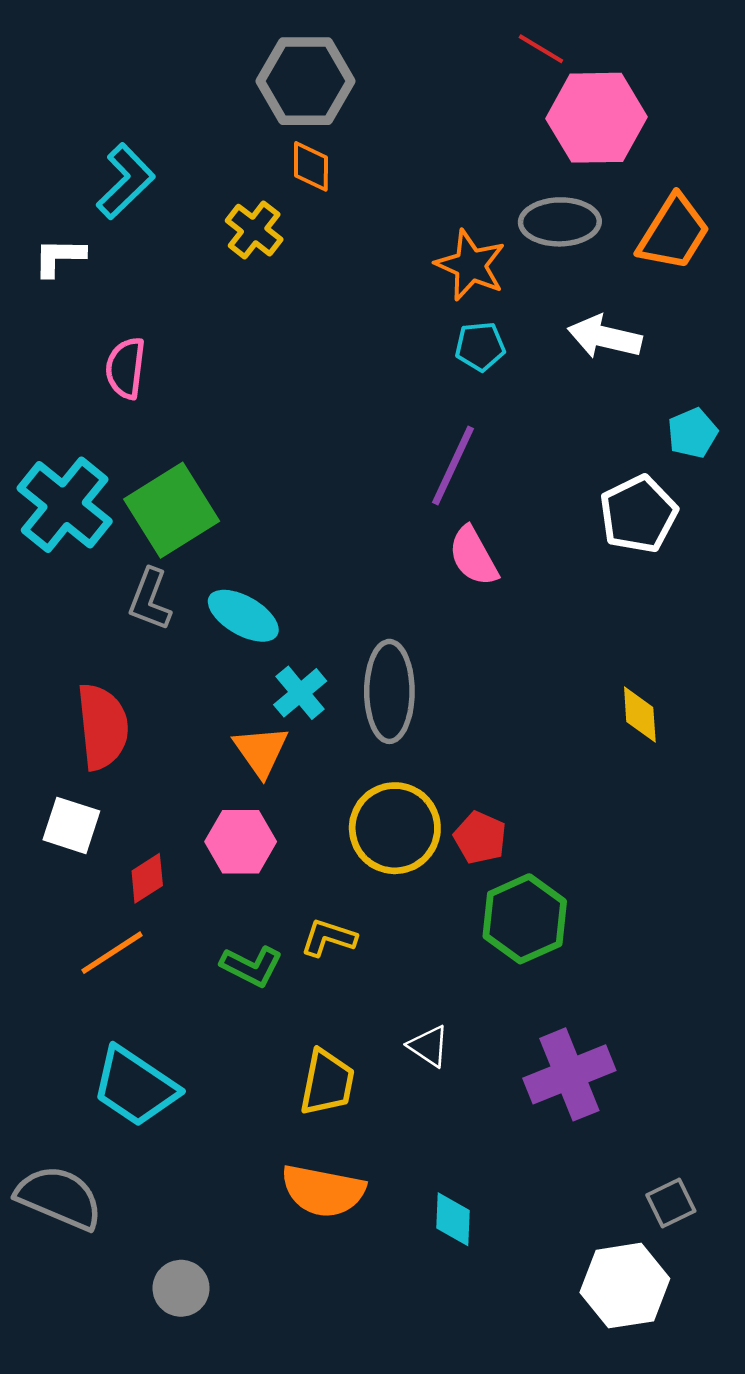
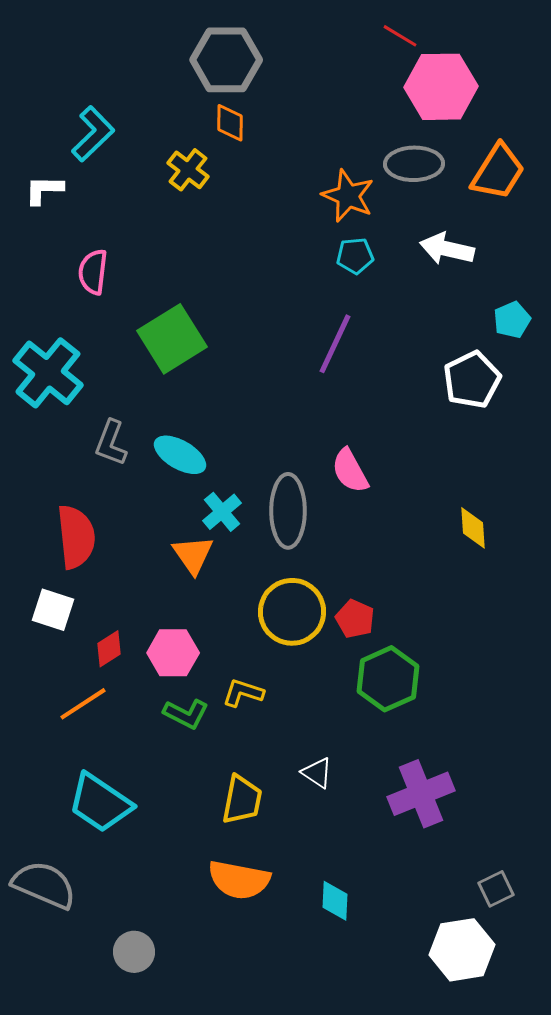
green square: (172, 510) -> (172, 339), moved
pink semicircle: (473, 556) -> (350, 471), moved
pink hexagon: (241, 842) -> (173, 653), moved

